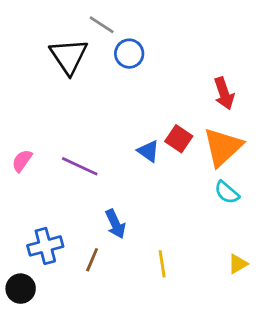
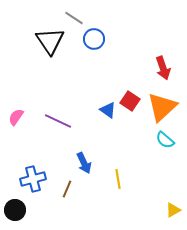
yellow line: (162, 264) -> (118, 179), moved
yellow triangle: (238, 264) -> (173, 210), moved

